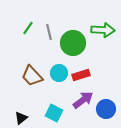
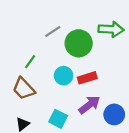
green line: (28, 28) -> (30, 62), moved
gray line: (49, 32) -> (53, 31), turned 70
brown trapezoid: (32, 76) -> (24, 89), moved

